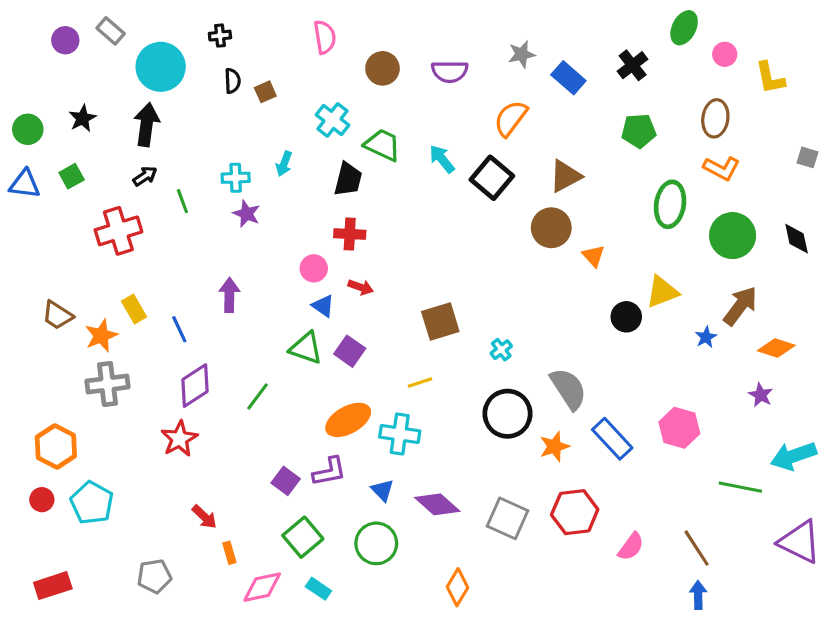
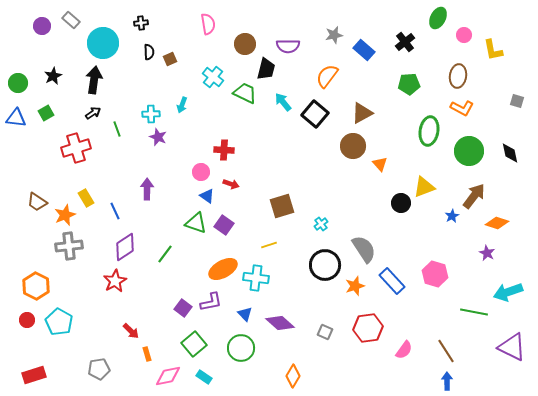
black trapezoid: (348, 179) -> (266, 69), moved
gray square: (508, 518) -> (325, 332), size x0.6

